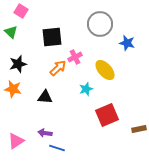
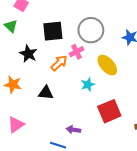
gray circle: (100, 24) -> (91, 30), moved
black star: (18, 64) -> (28, 54), moved, turned -30
purple arrow: (45, 133) -> (73, 130), moved
pink triangle: (16, 141) -> (16, 125), moved

